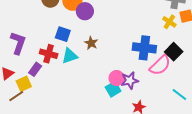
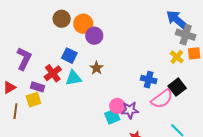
blue cross: (144, 48) -> (149, 80), size x0.7
red cross: (49, 54) -> (53, 73), turned 30
purple rectangle: (35, 69) -> (38, 87), turned 64
yellow square: (24, 84) -> (33, 100), moved
brown line: (16, 96) -> (15, 111), turned -56

